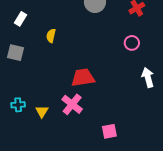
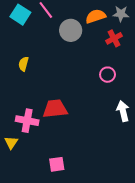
pink cross: (72, 104) -> (27, 121), moved, turned -30
pink square: (109, 131) -> (57, 164), moved

